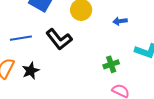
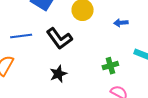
black star: (31, 71) -> (58, 74), moved

